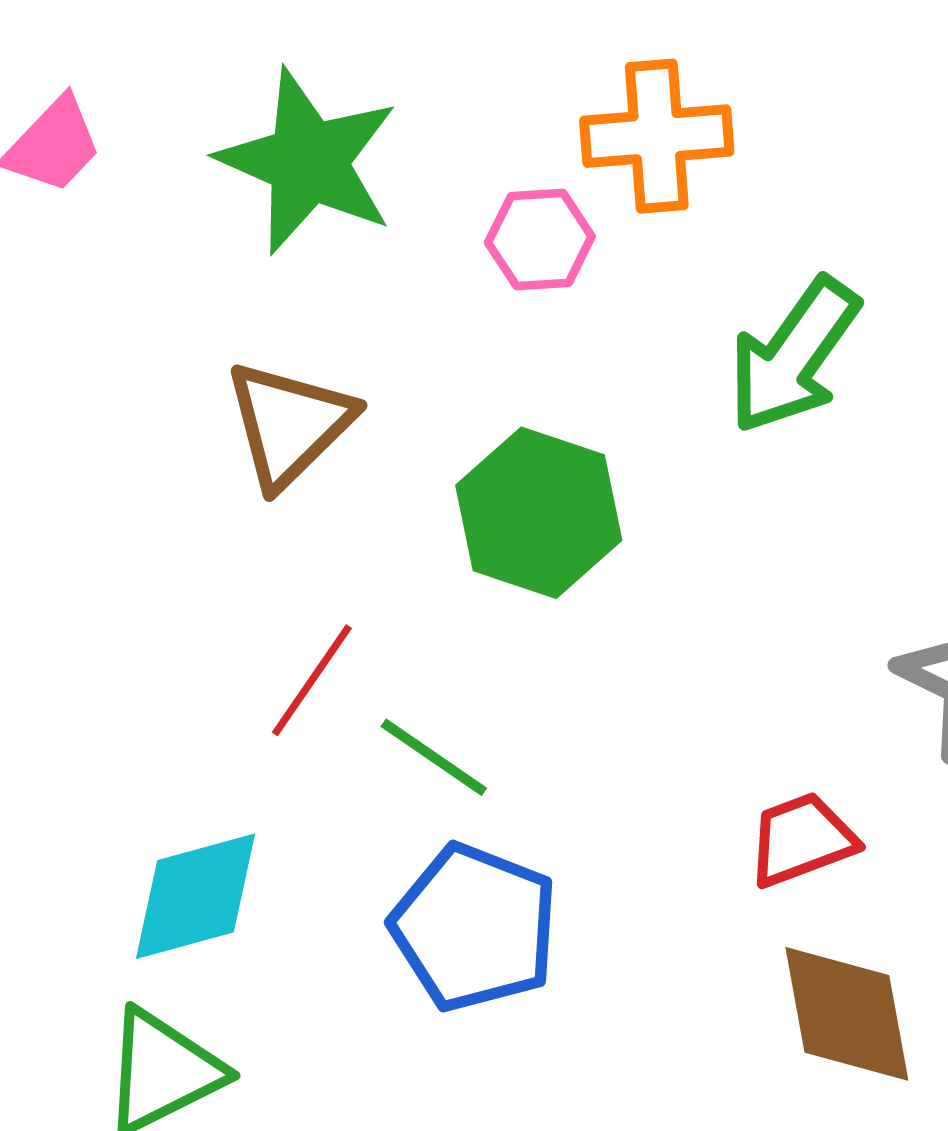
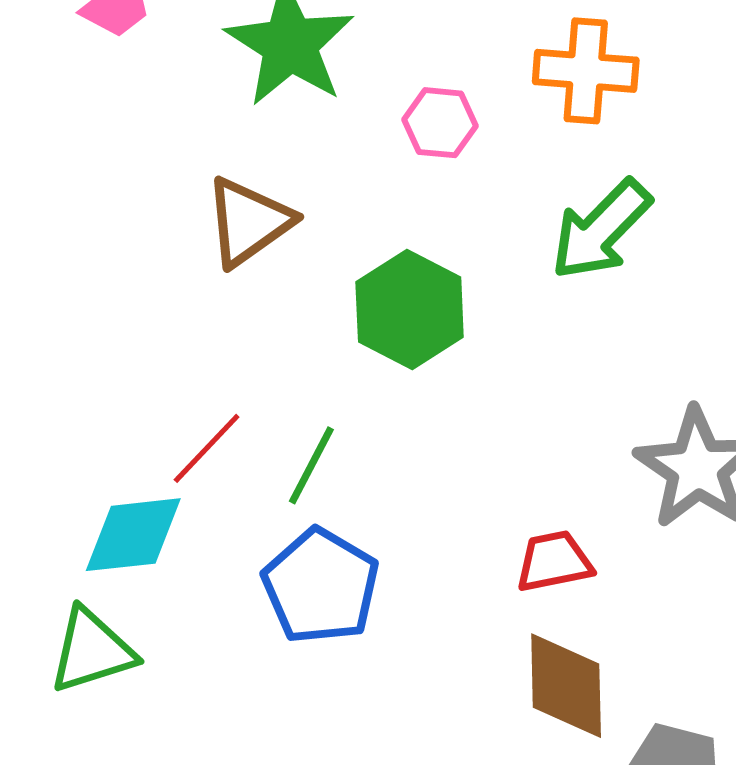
orange cross: (657, 136) -> (586, 71), moved
red line: (312, 680) -> (207, 448), moved
green line: (434, 757) -> (311, 465), turned 74

